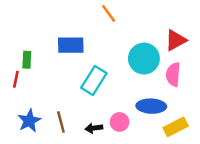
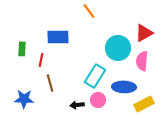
red line: (16, 79) -> (41, 60), moved
cyan rectangle: (94, 81) -> (95, 76), moved
blue star: (29, 121) -> (24, 99), turned 30
brown line: (61, 122) -> (50, 83), moved

